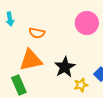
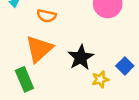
orange triangle: (31, 60) -> (39, 49), turned -30

